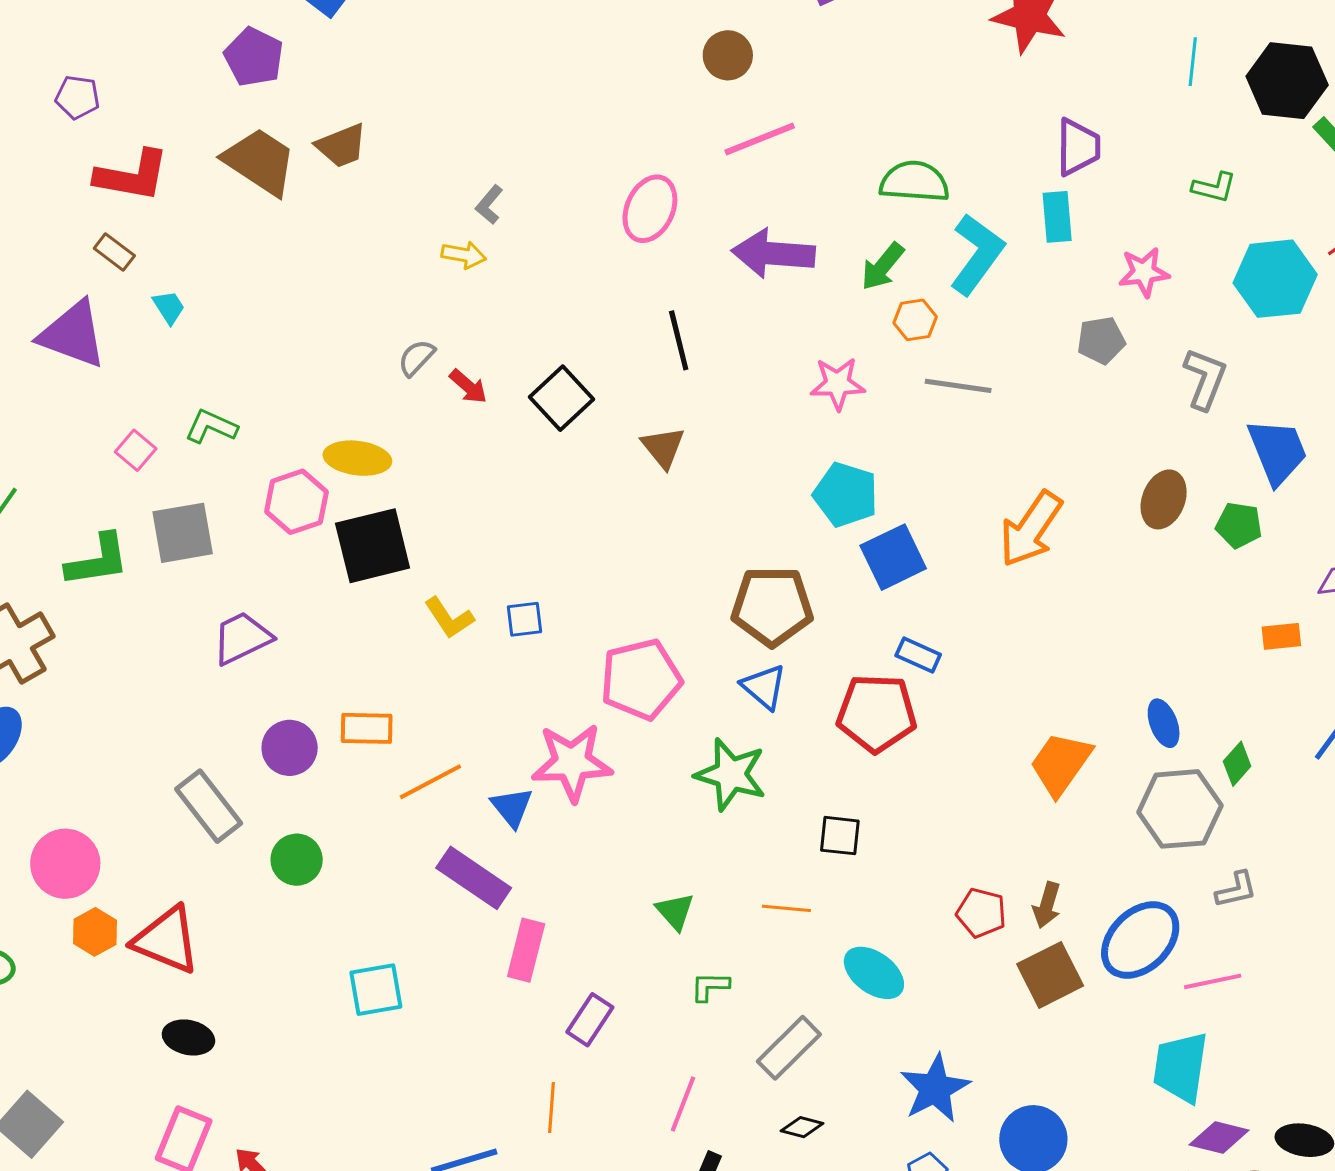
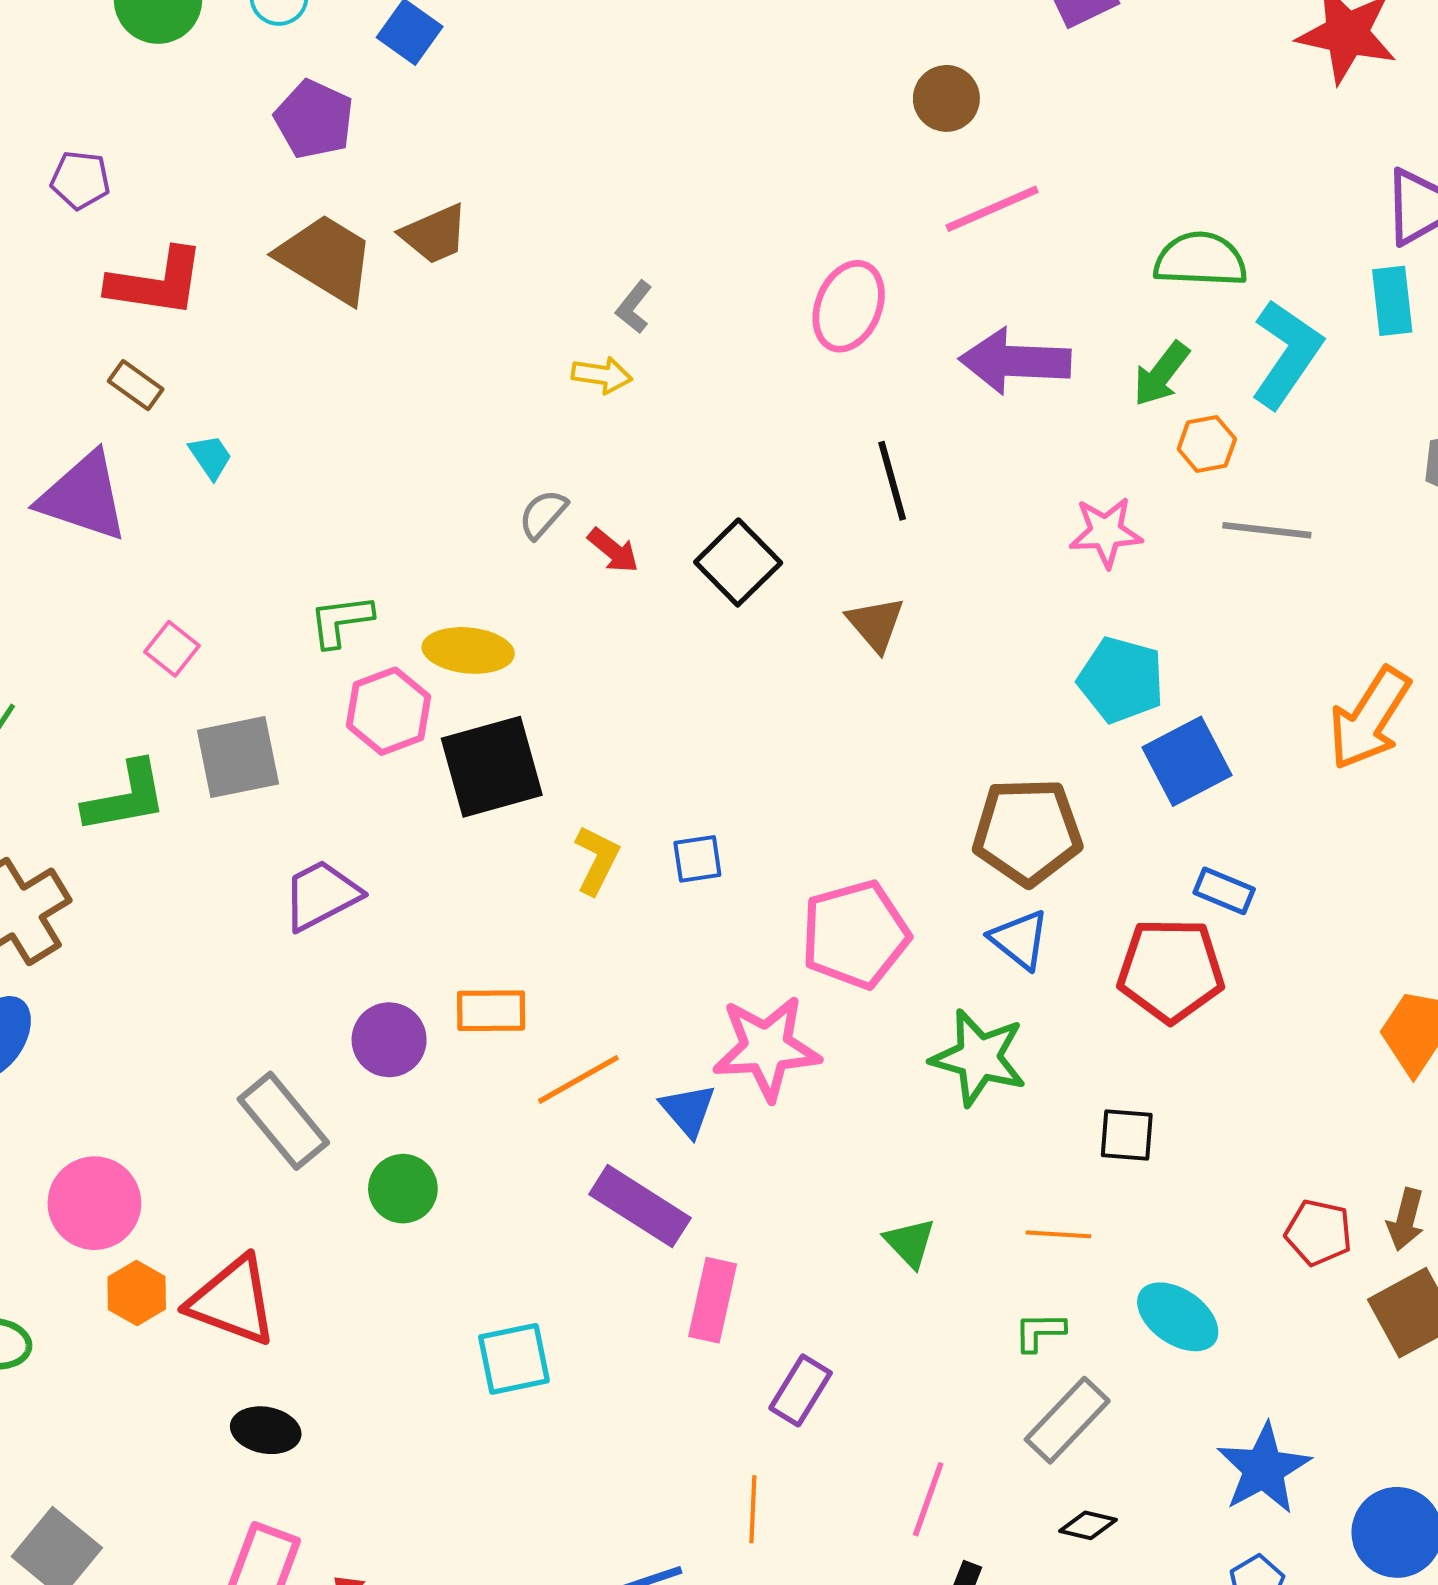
green L-shape: (211, 427) -> (341, 621), moved, turned -30
yellow L-shape: (449, 618) -> (597, 860), turned -118
green L-shape: (710, 986) -> (1040, 1332), moved

